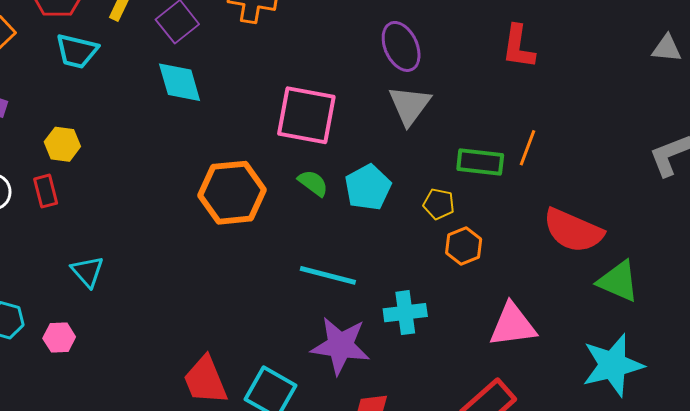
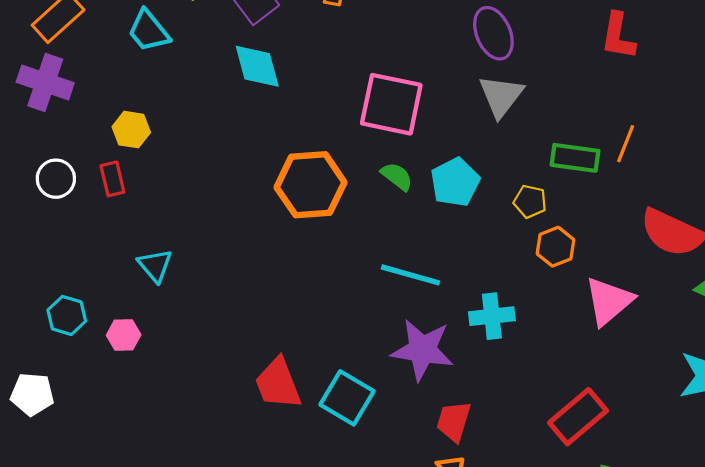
cyan trapezoid: (77, 51) -> (149, 31), turned 36
pink triangle: (513, 325) -> (609, 301), moved, turned -34

